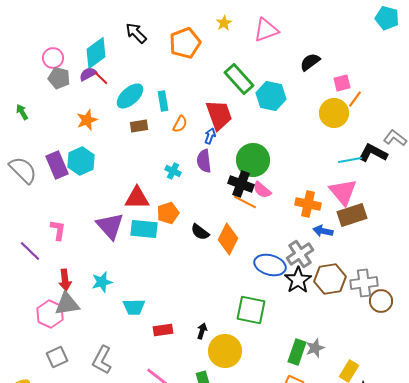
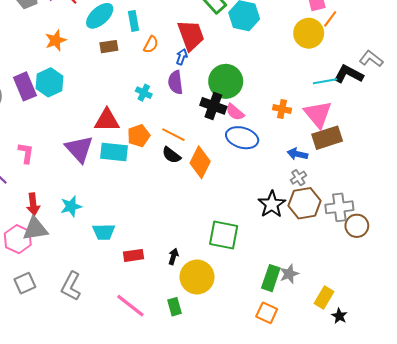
orange line: (245, 202) -> (173, 135), moved
orange cross: (308, 204) -> (282, 109), moved, size x0.7
gray cross: (300, 254) -> (298, 178), moved, size x0.6
blue ellipse: (270, 265) -> (242, 138), moved

